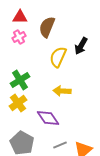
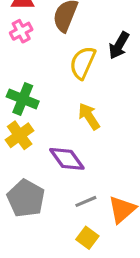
green cross: (20, 80) -> (23, 99), turned -36
yellow arrow: (62, 91) -> (89, 116), turned 54

